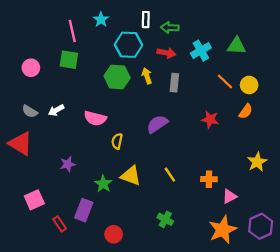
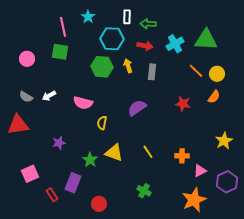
green triangle: (236, 46) -> (206, 40), size x1.4
red triangle: (21, 144) -> (18, 125), turned -40
purple hexagon: (261, 226) -> (227, 182), moved

